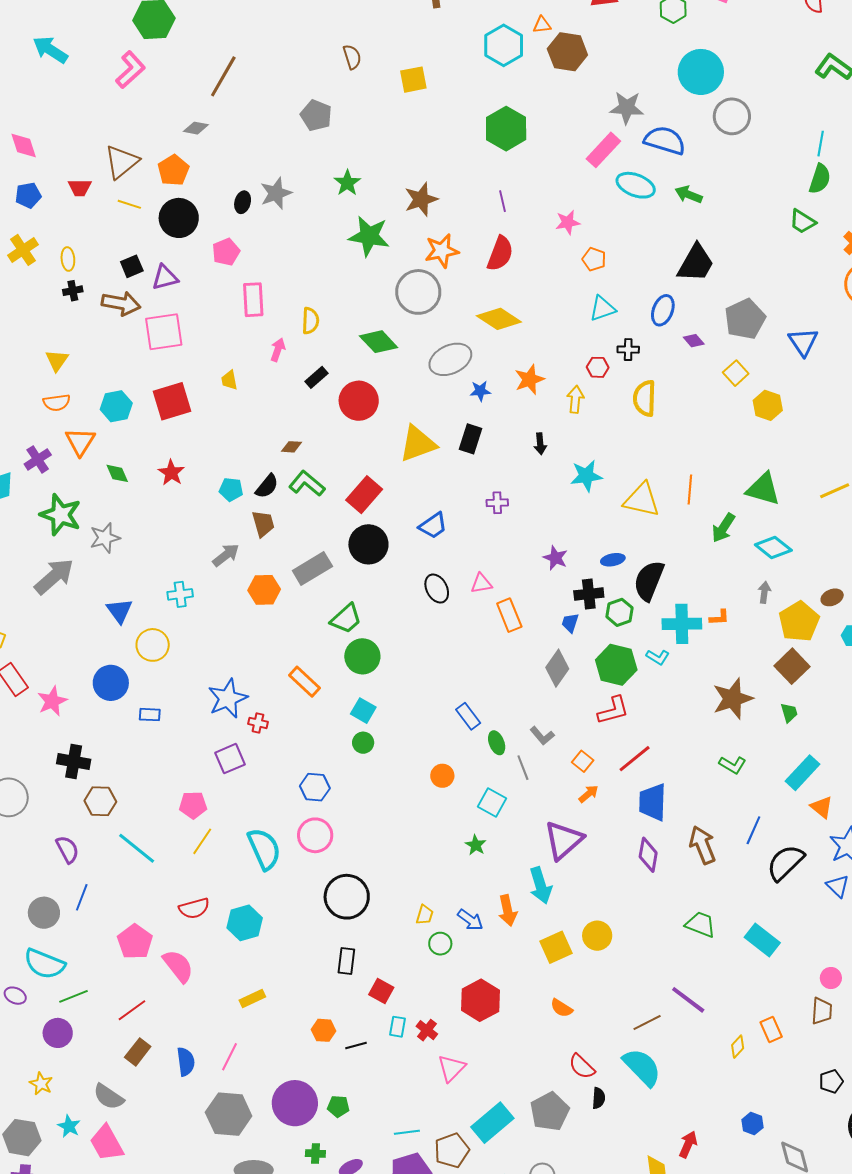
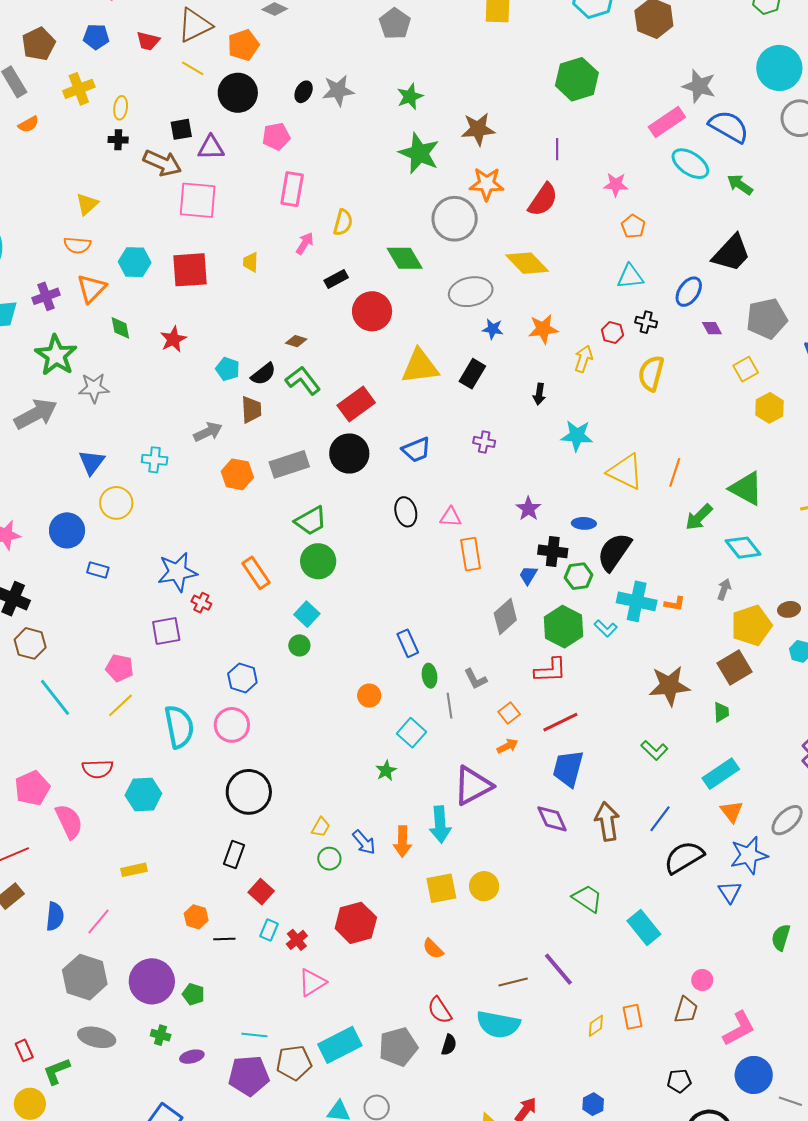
purple diamond: (648, 855) -> (552, 819), turned -48
cyan semicircle: (642, 1067) -> (498, 1024), turned 132

